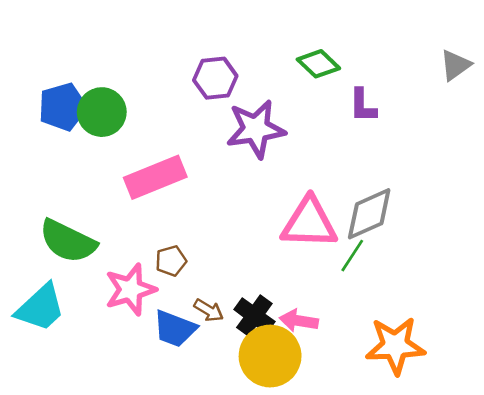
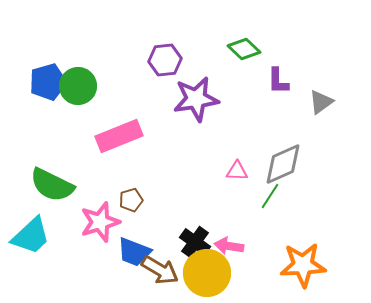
gray triangle: (455, 65) -> (321, 102), moved
pink triangle: (309, 223) -> (237, 171), size x0.5
brown arrow: (209, 310) -> (160, 270), moved, size x1.6

